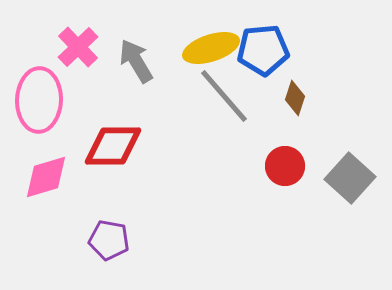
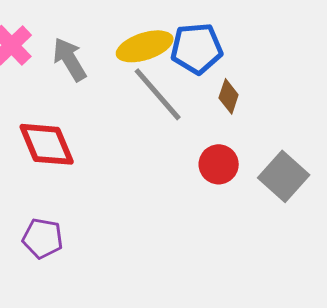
red diamond: (113, 146) -> (47, 144), turned 68

